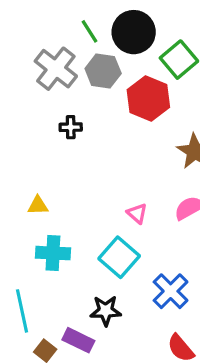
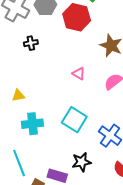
pink triangle: (137, 213) -> (79, 73), moved
black star: (106, 311) -> (82, 162), moved

